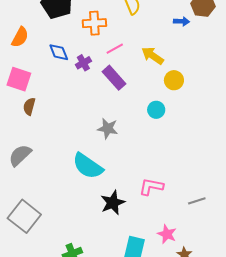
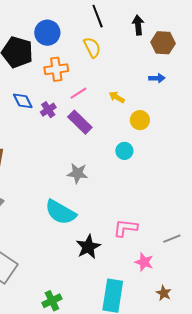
blue arrow: (181, 21) -> (157, 78), moved
yellow arrow: (153, 56) -> (117, 97), size x0.7
pink star: (167, 234) -> (144, 262), moved

